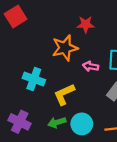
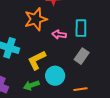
cyan circle: (82, 124) -> (55, 76), moved

